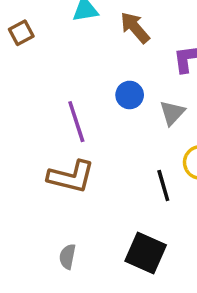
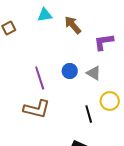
blue circle: (130, 95) -> (70, 71), moved
gray triangle: (172, 113) -> (94, 73), turned -42

